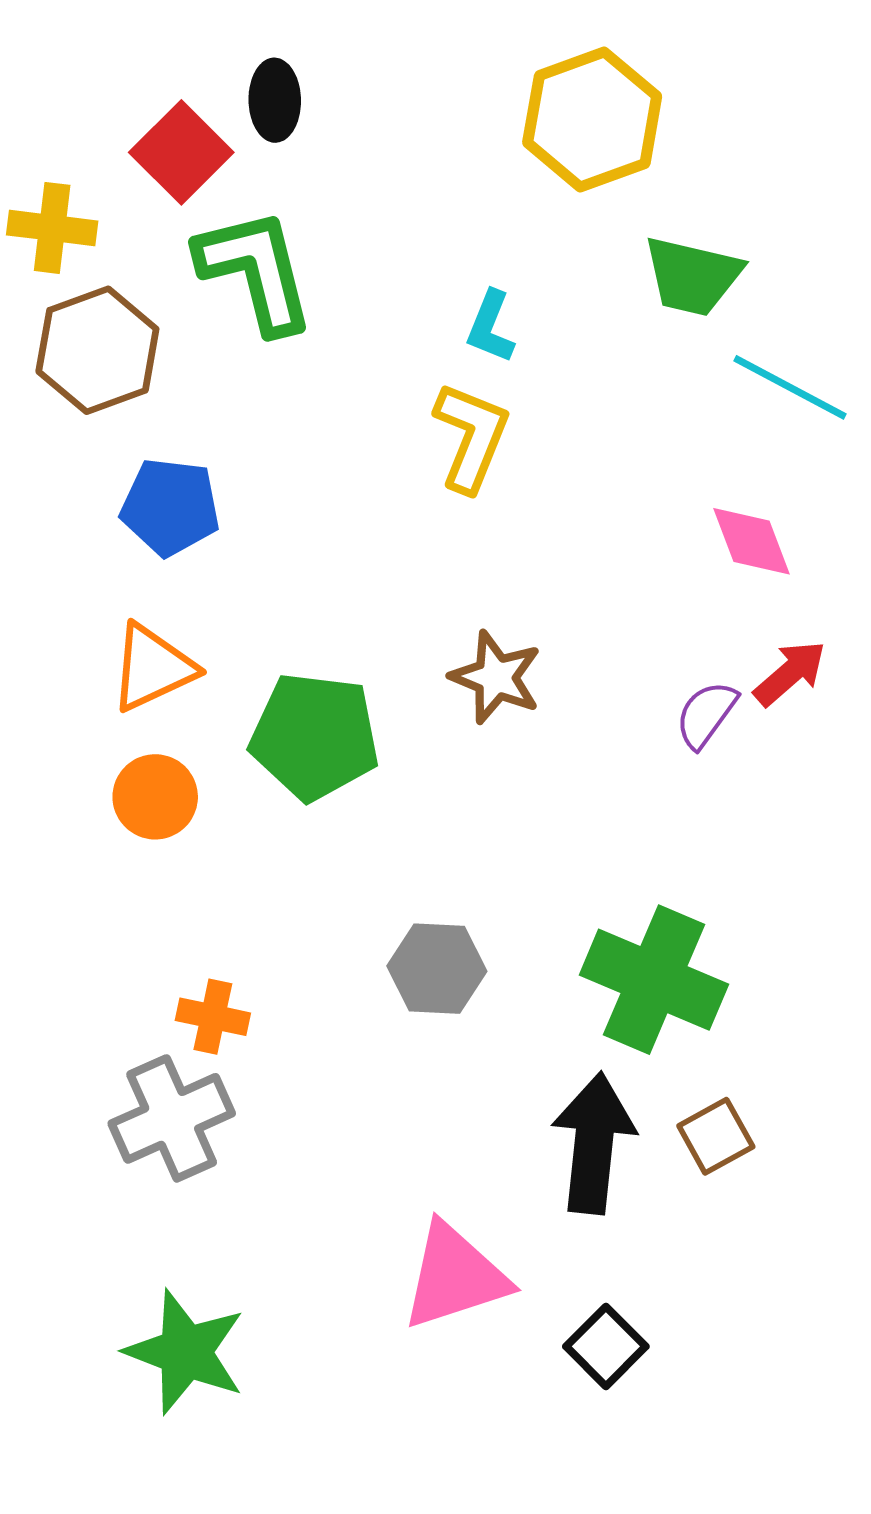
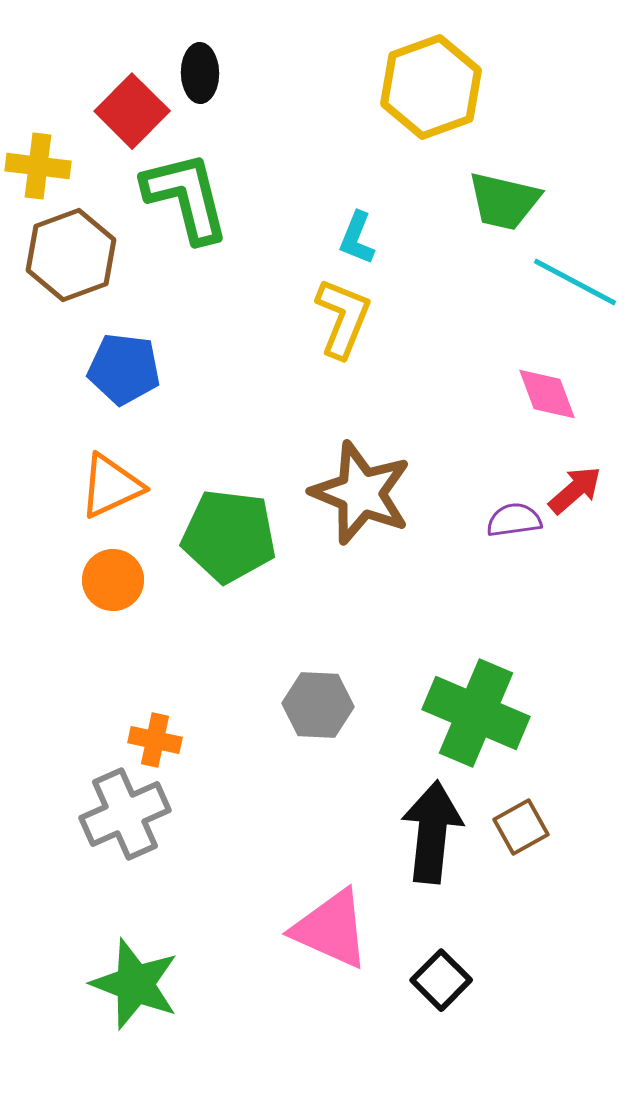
brown star: (496, 677) -> (361, 493), size x1.5
purple semicircle: (706, 714) -> (514, 520), turned 46
pink triangle: (455, 1276) -> (331, 929), turned 42

